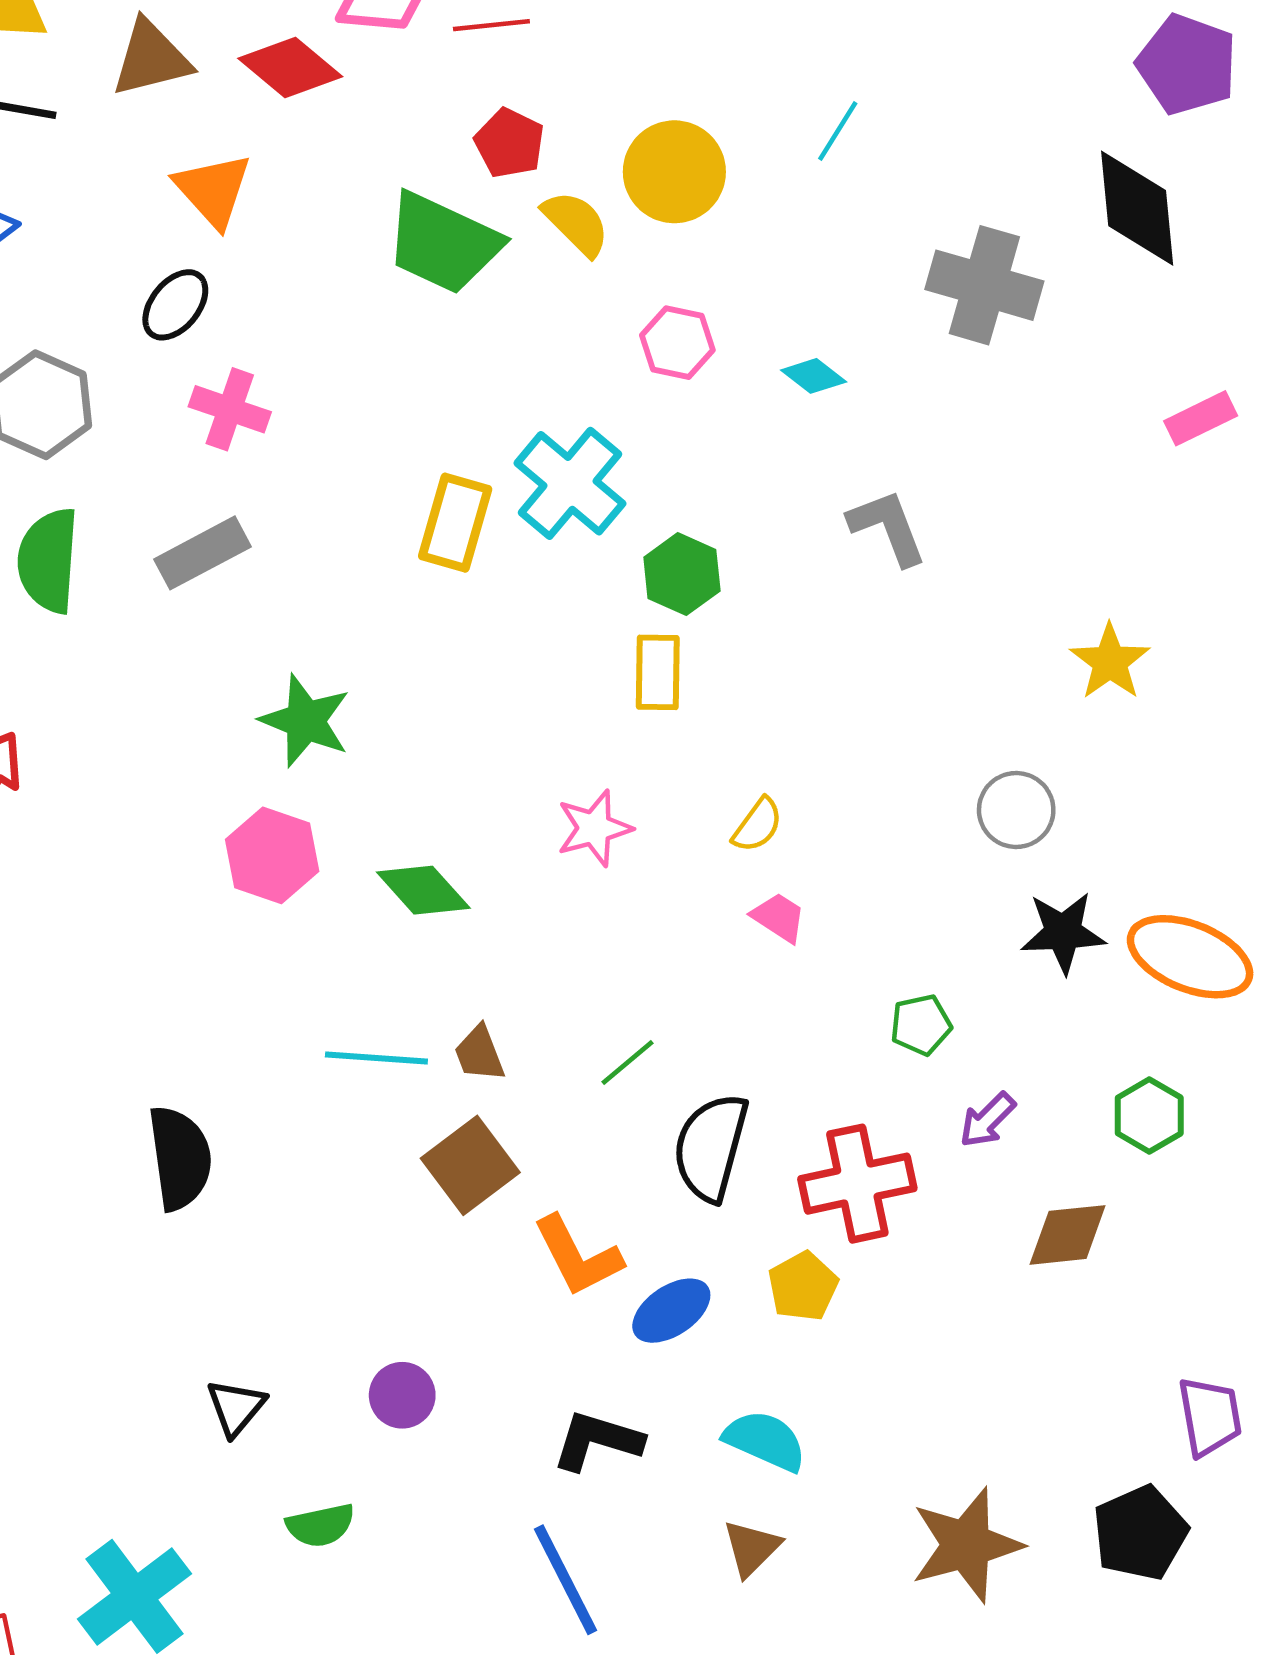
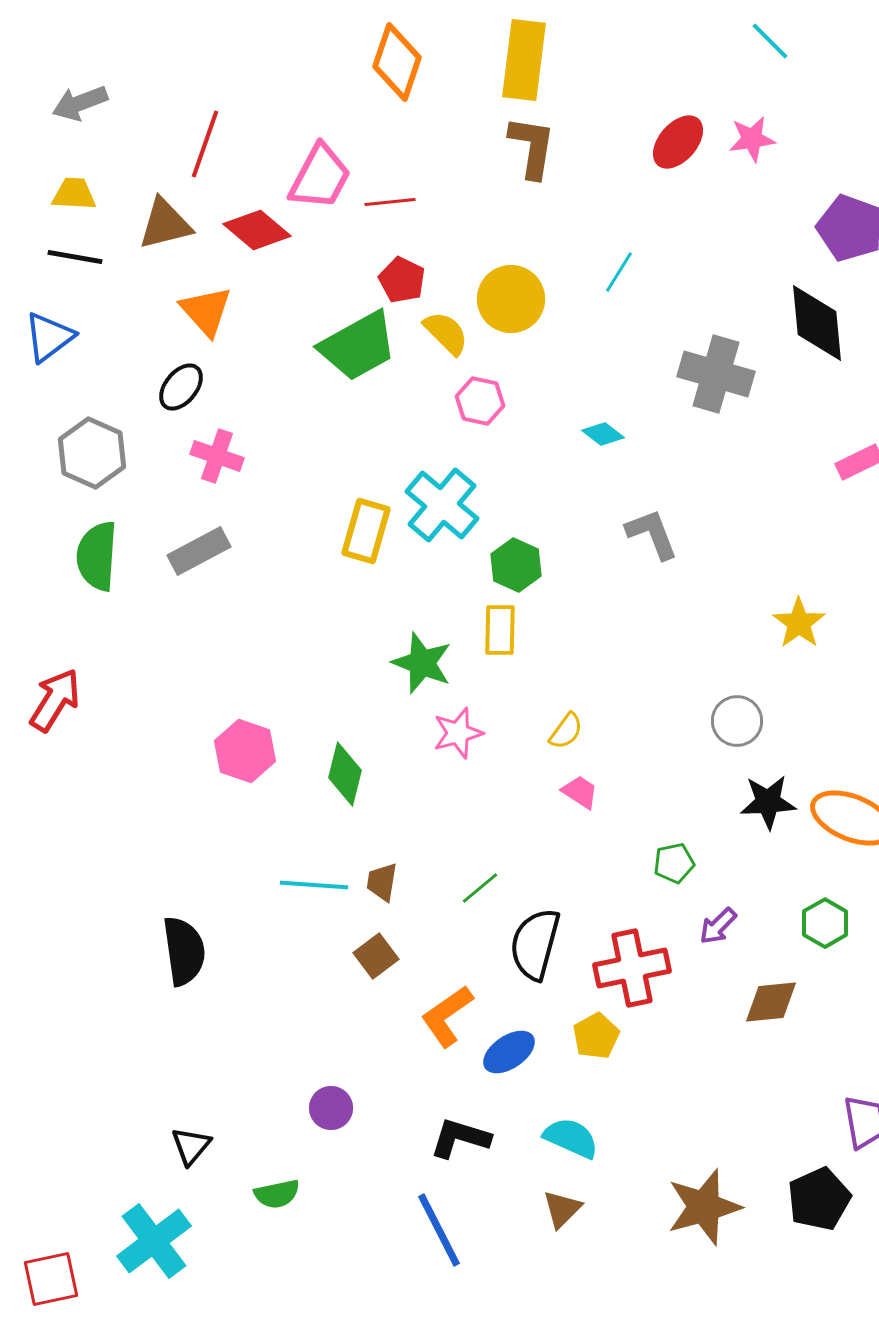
green trapezoid: (443, 243) -> (358, 346), turned -54
pink hexagon: (677, 343) -> (480, 401), moved
green star: (305, 721) -> (422, 663), moved
green diamond: (423, 890) -> (345, 774), turned 56
brown trapezoid: (479, 1053) -> (382, 882), turned 30
brown square: (470, 1165) -> (376, 956), size x0.7
orange L-shape: (578, 1256) -> (447, 1016), turned 82
black triangle: (236, 1407) -> (191, 1146), moved

